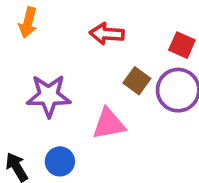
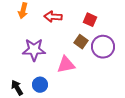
red arrow: (107, 34) -> (53, 17), moved
red square: (182, 45) -> (90, 20), moved

